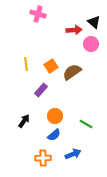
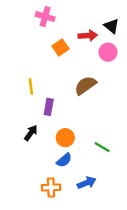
yellow line: (26, 64) -> (31, 87), moved
orange square: (51, 66) -> (61, 47), moved
purple rectangle: (41, 90) -> (49, 107), turned -32
black arrow: (24, 121) -> (31, 133), moved

